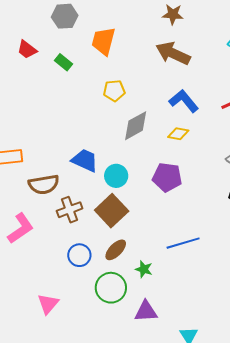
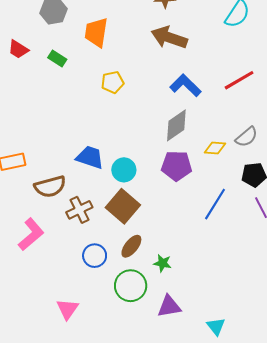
gray diamond: (136, 126) -> (176, 125), moved
yellow diamond: (178, 134) -> (215, 148), moved
blue line: (183, 243) -> (215, 204), moved, turned -36

